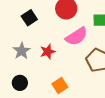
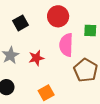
pink semicircle: (76, 36) -> (66, 45), turned 120

